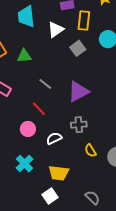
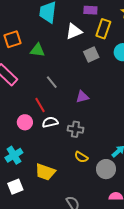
purple triangle: (78, 92) -> (82, 97), size x0.6
white semicircle: (54, 138) -> (50, 122), moved
yellow semicircle: (91, 151) -> (81, 157), turned -40
white square: (50, 196) -> (15, 187), moved

